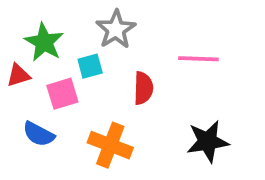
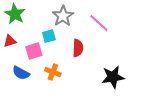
green star: (44, 42) -> (15, 14), moved
pink line: (198, 59) -> (99, 23), moved, turned 40
orange cross: (110, 145) -> (53, 72), moved, size x0.7

